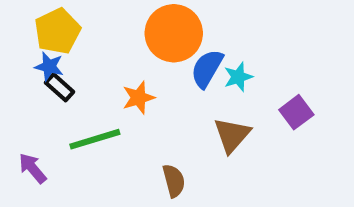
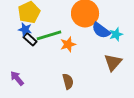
blue semicircle: (207, 69) -> (101, 30), turned -84
green line: (95, 139) -> (49, 35), moved
brown semicircle: (174, 181) -> (68, 81), moved

